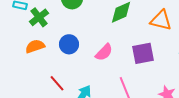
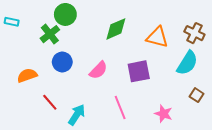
green cross: (39, 17) -> (50, 34), moved
orange semicircle: (35, 46) -> (27, 75), moved

